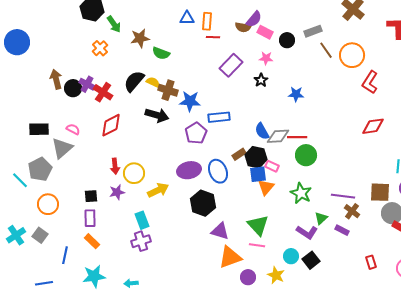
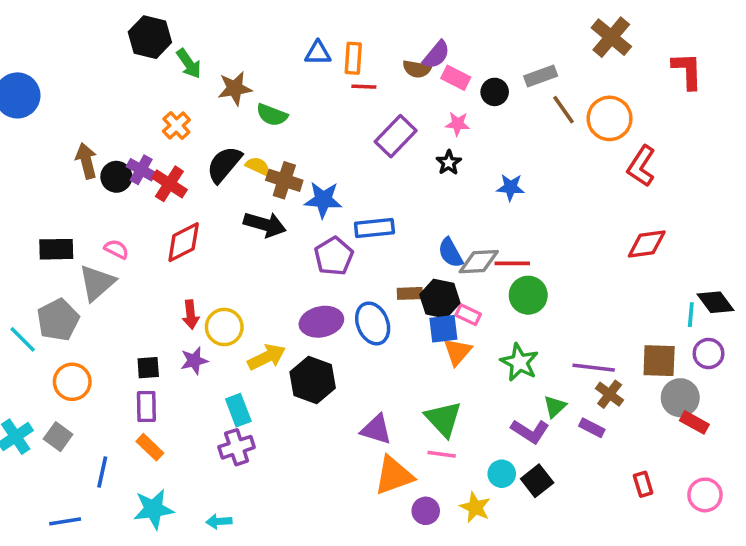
orange cross: (100, 48) -> (176, 125), moved
brown rectangle: (239, 154) -> (410, 293), turned 32
black hexagon: (203, 203) -> (313, 380), moved

